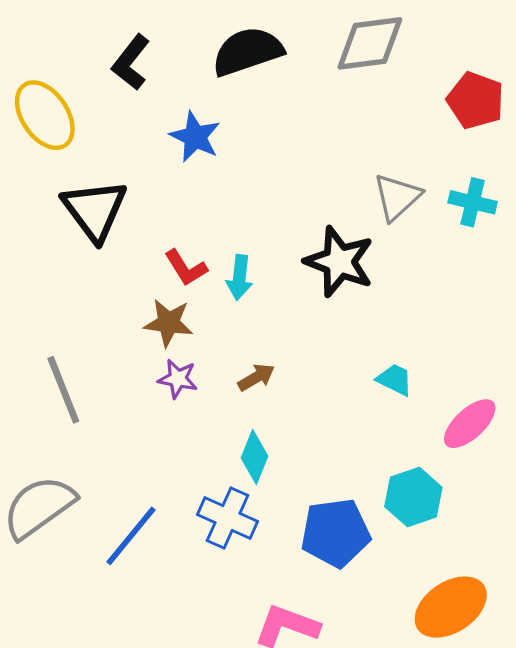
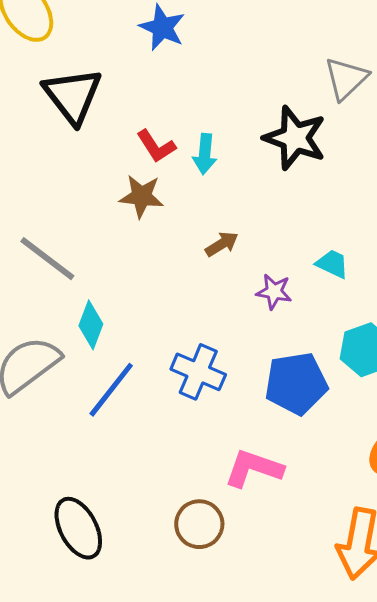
purple star: (178, 379) -> (274, 292), moved
cyan trapezoid: (395, 380) -> (332, 264), moved
gray line: (63, 390) -> (47, 259), turned -30
cyan diamond: (254, 457) -> (91, 325), moved

